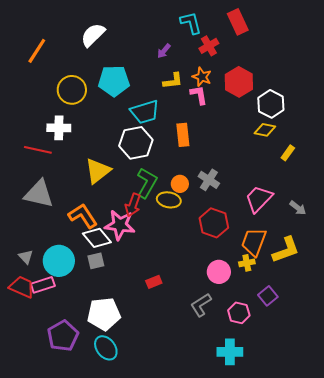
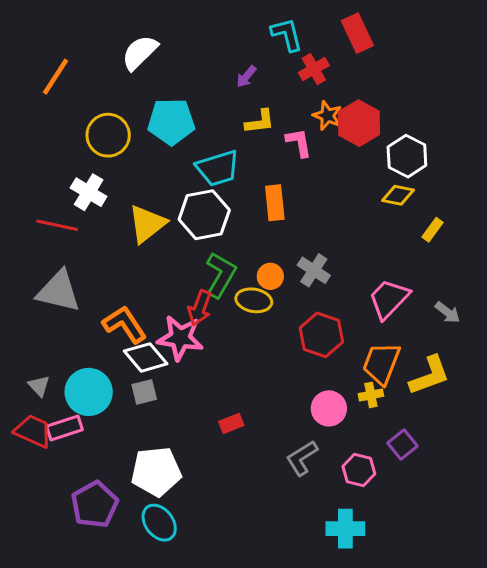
orange star: (202, 77) -> (327, 116), moved
white cross: (59, 128) -> (89, 192), turned 30
yellow triangle: (98, 171) -> (147, 224), moved

